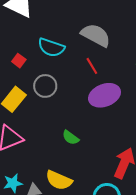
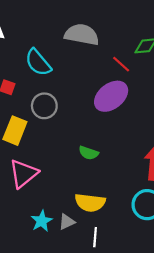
cyan semicircle: (51, 47) -> (38, 62), turned 48
red line: (92, 66) -> (121, 64), moved

